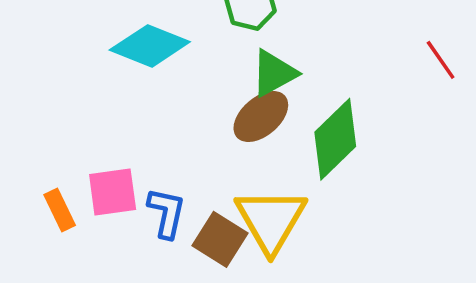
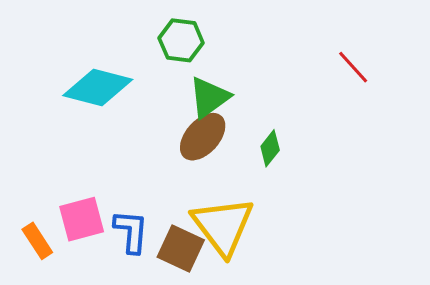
green diamond: (335, 139) -> (270, 148), size x0.5

